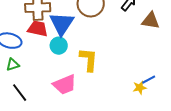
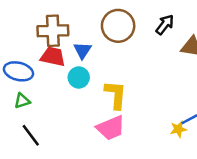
blue triangle: (62, 24) -> (82, 50), size x0.6
pink trapezoid: (65, 85) -> (111, 128), moved

